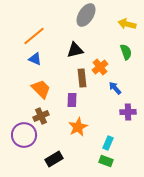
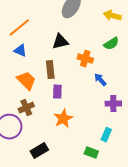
green semicircle: (126, 52) -> (111, 44), turned 77
orange cross: (100, 67) -> (85, 59), turned -35
brown rectangle: (82, 78) -> (50, 70), moved
cyan rectangle: (108, 143) -> (106, 135), moved

